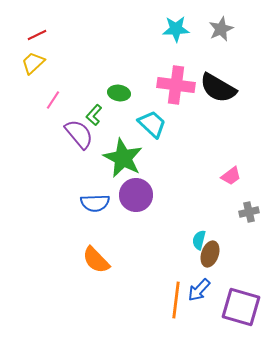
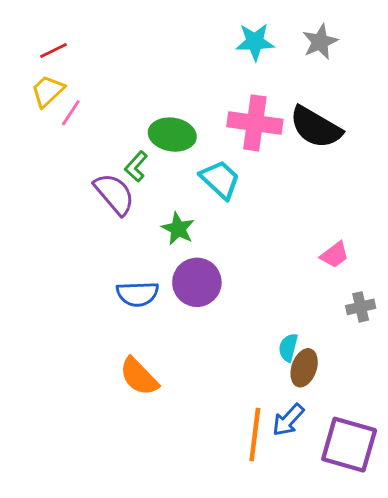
green ellipse: (119, 93) -> (172, 135), size x1.4
pink line: (53, 100) -> (71, 113), moved
green star: (123, 158) -> (178, 229), size x0.6

